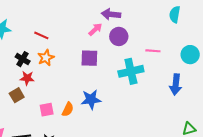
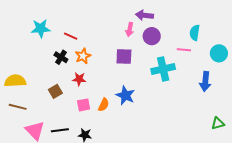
cyan semicircle: (175, 14) -> (195, 33), moved
pink arrow: (95, 29) -> (130, 29), turned 144
red line: (41, 35) -> (71, 36), moved
red star: (27, 78) -> (79, 79), moved
blue star: (91, 99) -> (125, 95), turned 30

